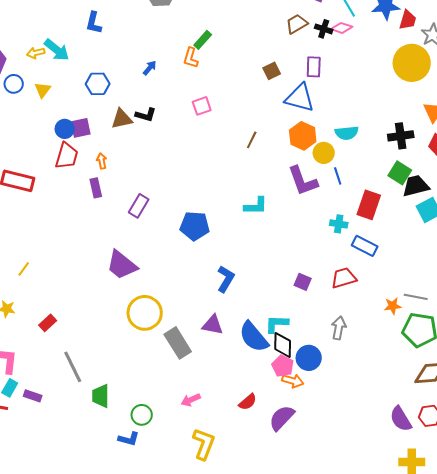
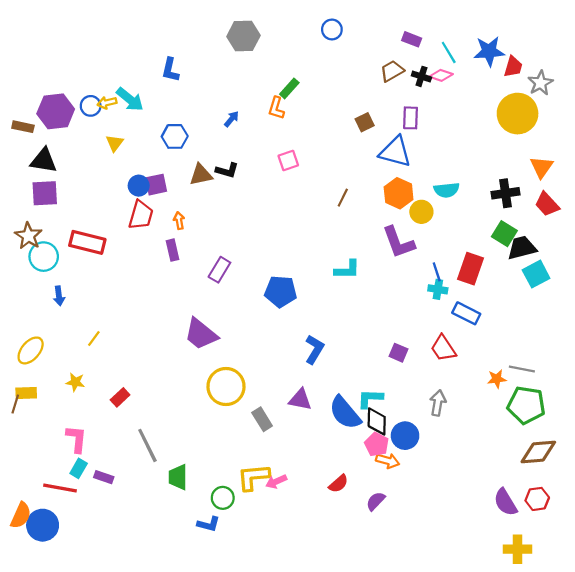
blue circle: (14, 84) -> (91, 106), moved
blue line: (338, 176) -> (437, 272), moved
red trapezoid: (344, 278) -> (443, 348), turned -108
gray rectangle: (178, 343) -> (262, 419), size x0.7
purple semicircle: (282, 418) -> (376, 501), size x0.7
yellow L-shape: (204, 444) -> (253, 477), moved, turned -116

